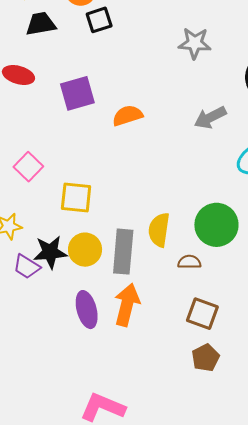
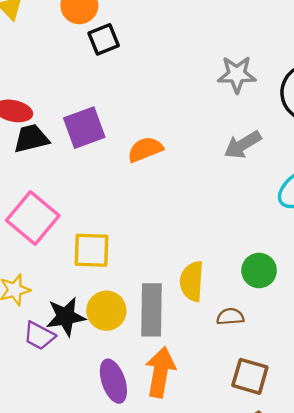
black trapezoid: (41, 24) -> (31, 138), moved
gray star: (195, 43) -> (237, 74), moved
pink square: (28, 167) -> (33, 218), size x1.5
green circle: (216, 225) -> (259, 270), size x0.7

